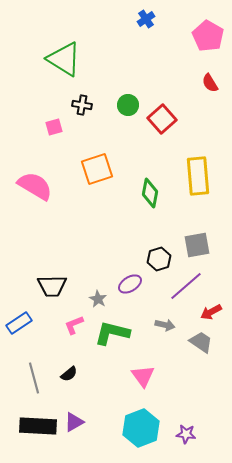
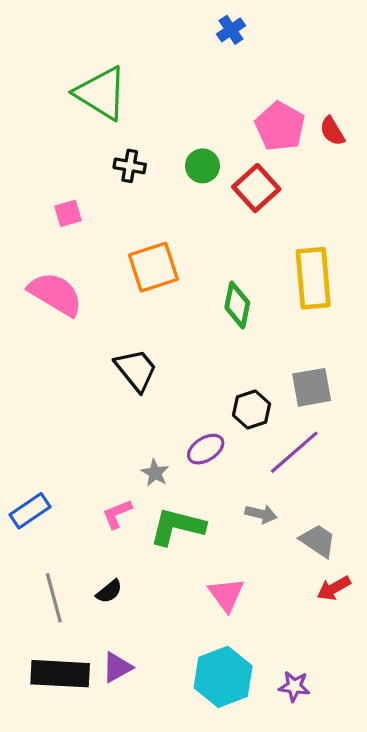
pink pentagon: (208, 36) -> (280, 126), moved
pink square: (54, 127) -> (68, 213), moved
black trapezoid: (52, 286) -> (136, 370), moved, turned -128
red arrow: (211, 312) -> (334, 588), moved

